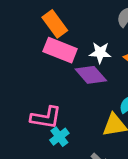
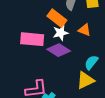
orange rectangle: (55, 24) -> (57, 18), moved

